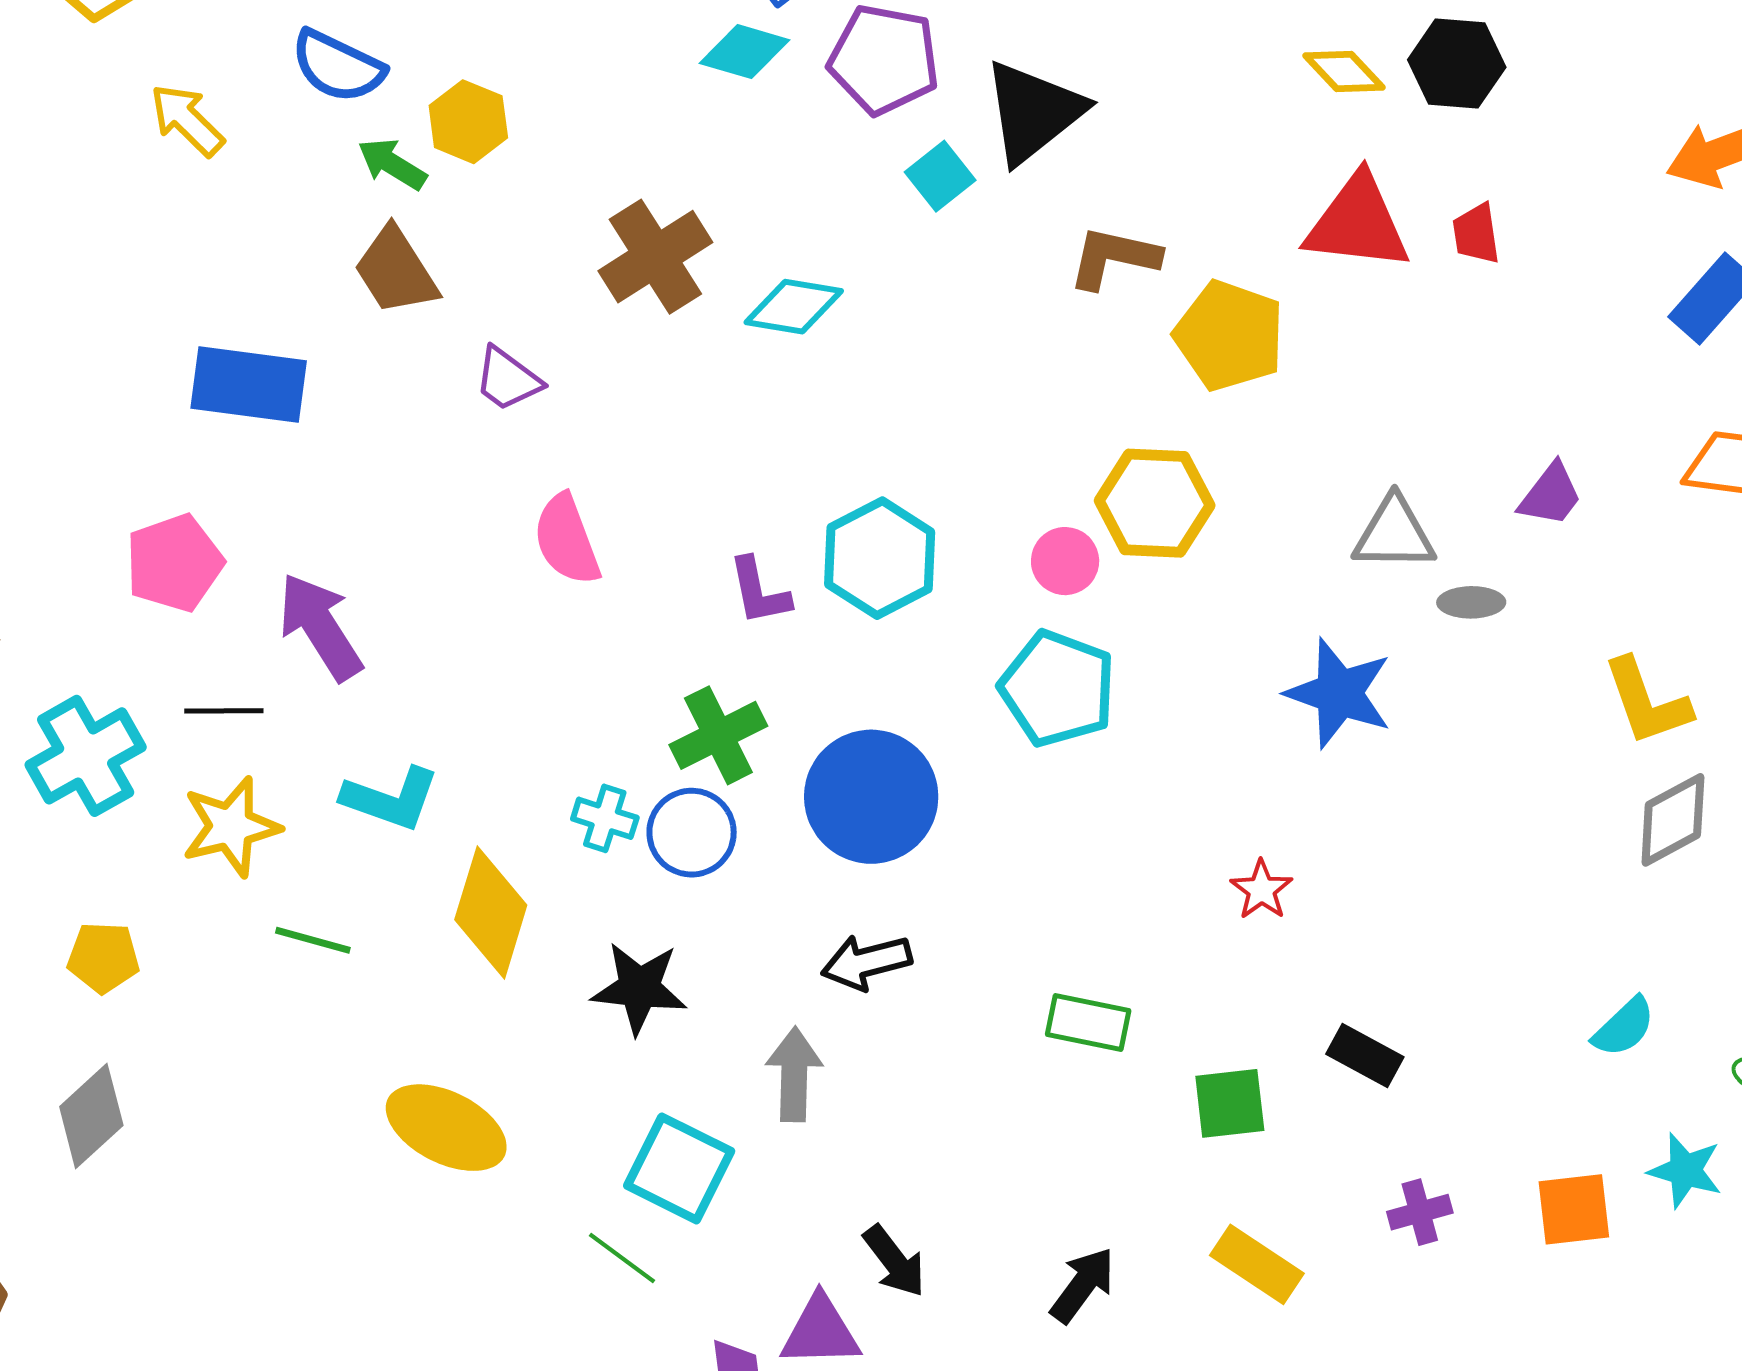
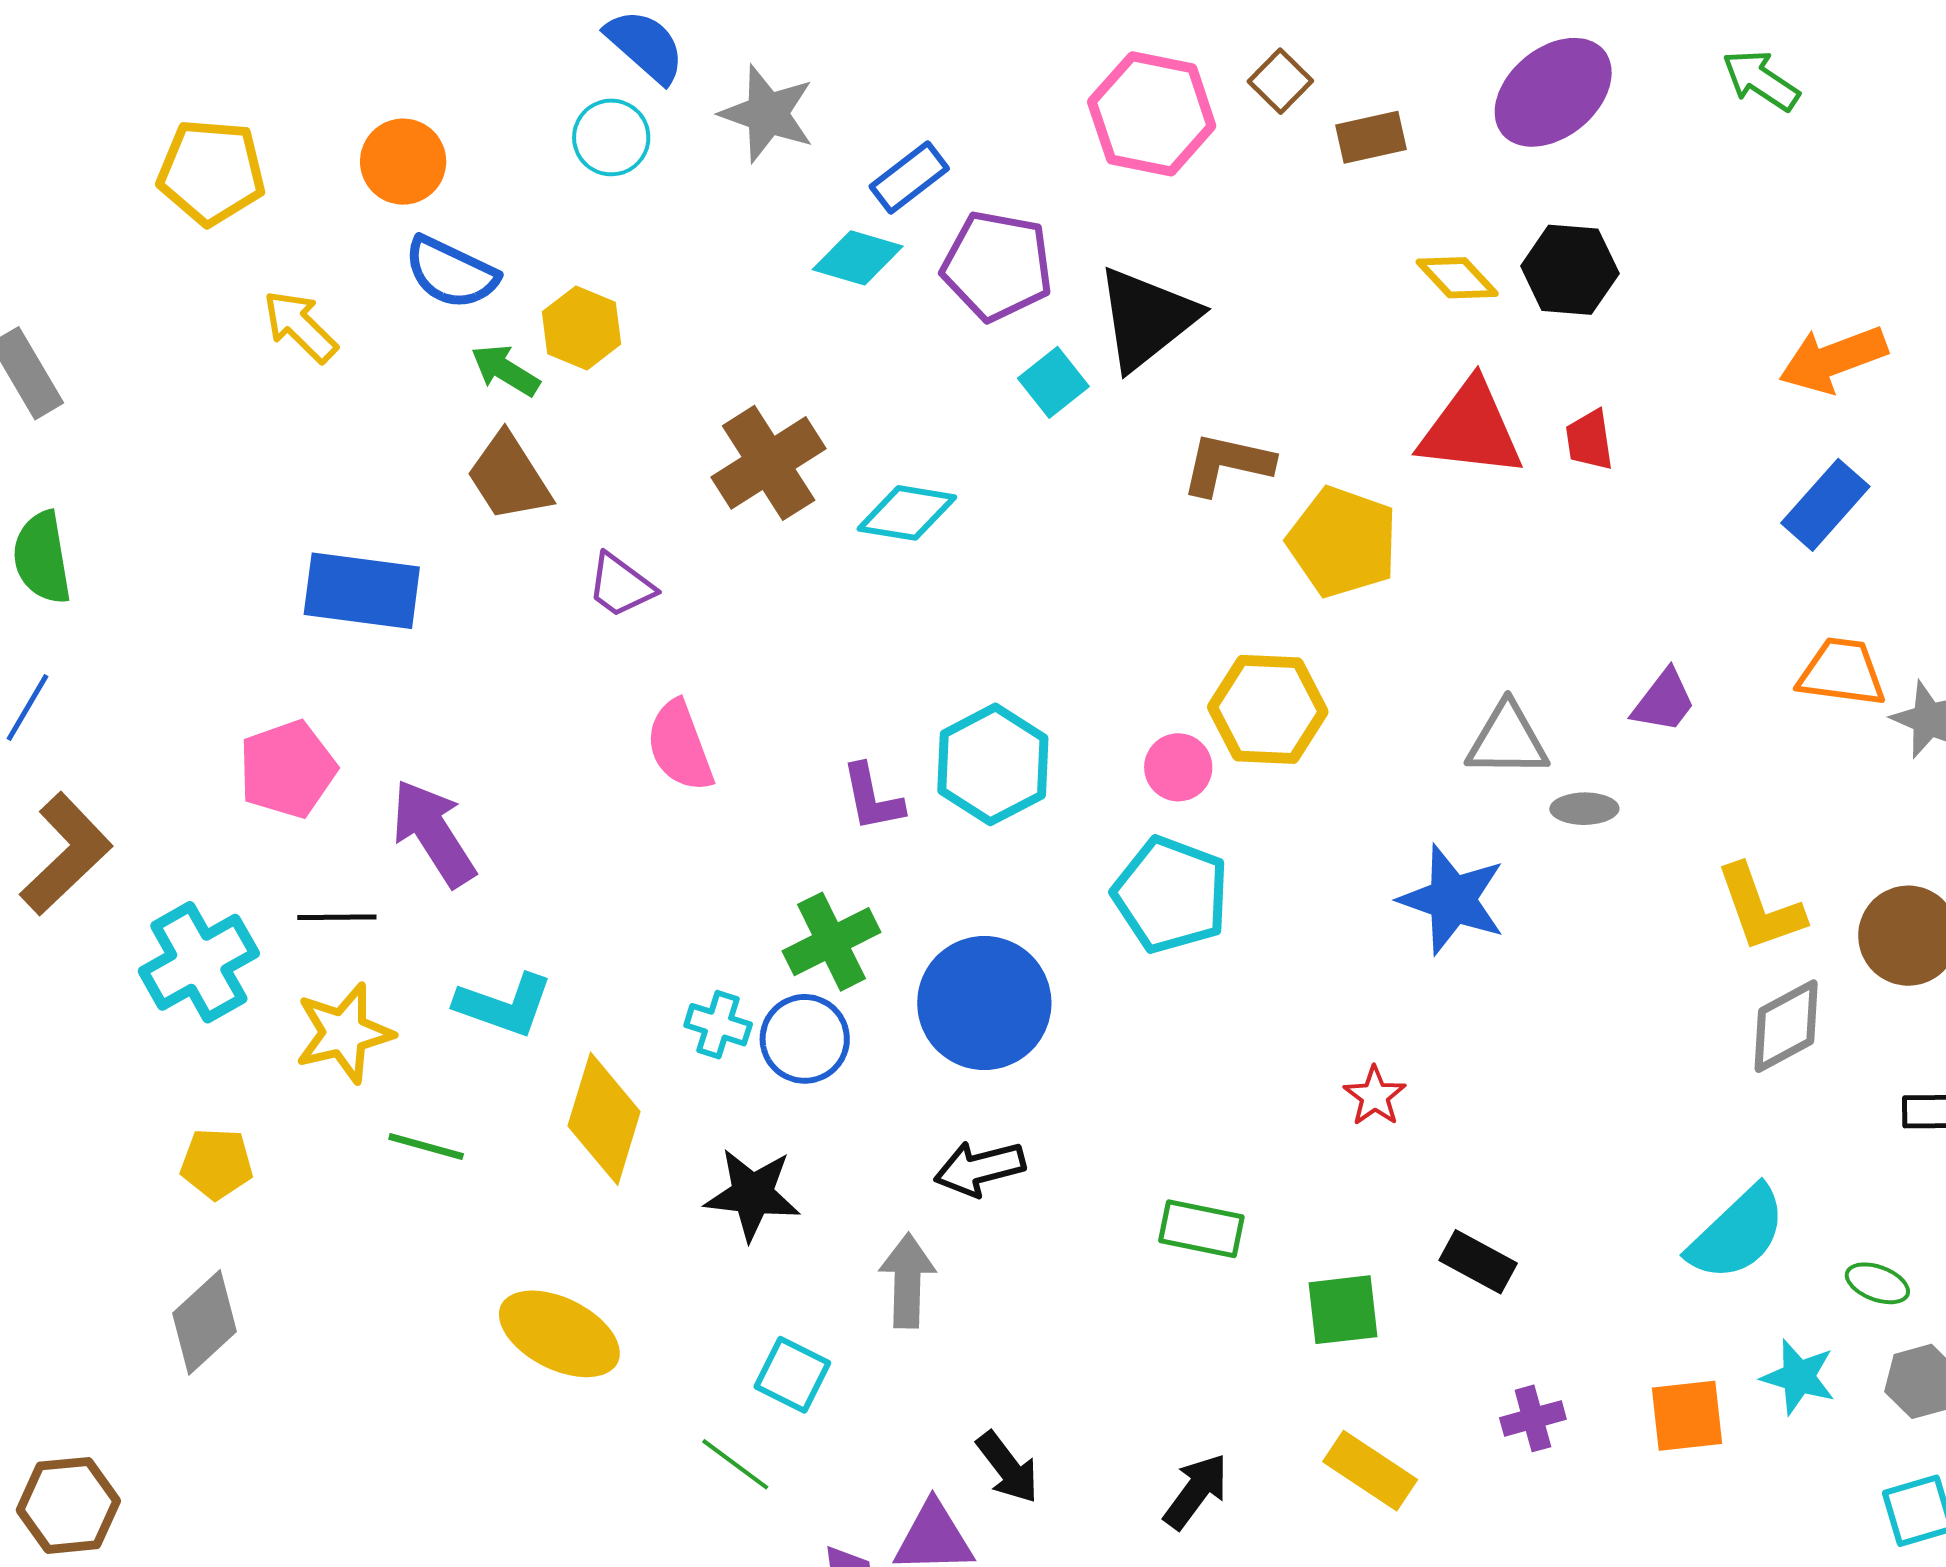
cyan semicircle: (1624, 1027) -> (1737, 1233), size x1.6
cyan square: (679, 1168) -> (792, 1375), size x0.7

